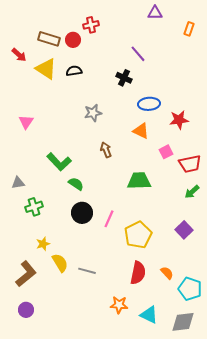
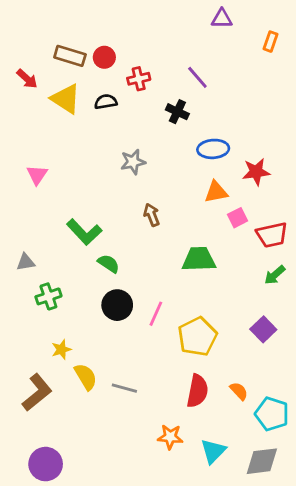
red cross: (91, 25) -> (139, 79), moved
orange triangle: (141, 131) -> (216, 192), moved, turned -36
purple circle: (26, 310) -> (46, 464), moved, size x1.5
cyan triangle: (149, 315) -> (213, 451), turned 48

